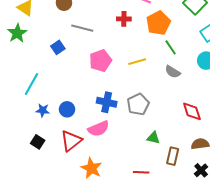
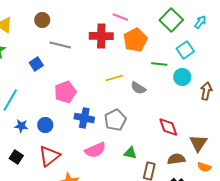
red cross: (124, 19) -> (101, 36), size x1.6
green line: (171, 47) -> (159, 64), moved, turned -49
pink pentagon: (101, 61) -> (65, 92), moved
gray semicircle: (173, 72) -> (138, 88), moved
pink semicircle: (99, 129) -> (95, 150), moved

